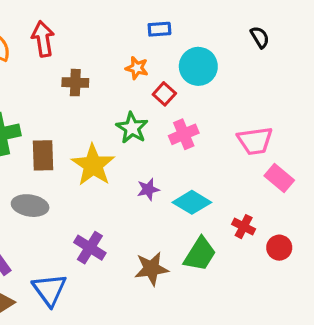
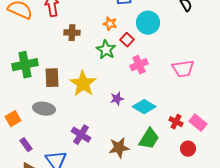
green star: (132, 128) -> (106, 50), moved
pink rectangle: (279, 178) -> (198, 123), moved
red circle: (279, 248) -> (188, 149), moved

